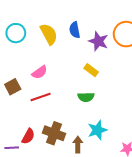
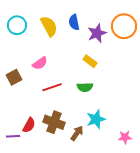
purple star: (98, 41) -> (97, 33), turned 30
red line: (41, 97) -> (52, 87), moved
brown arrow: (78, 145) -> (77, 133), turned 35

